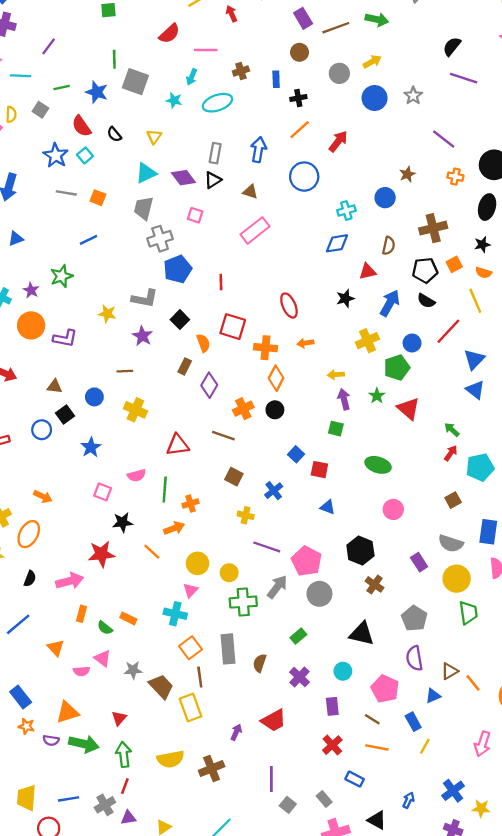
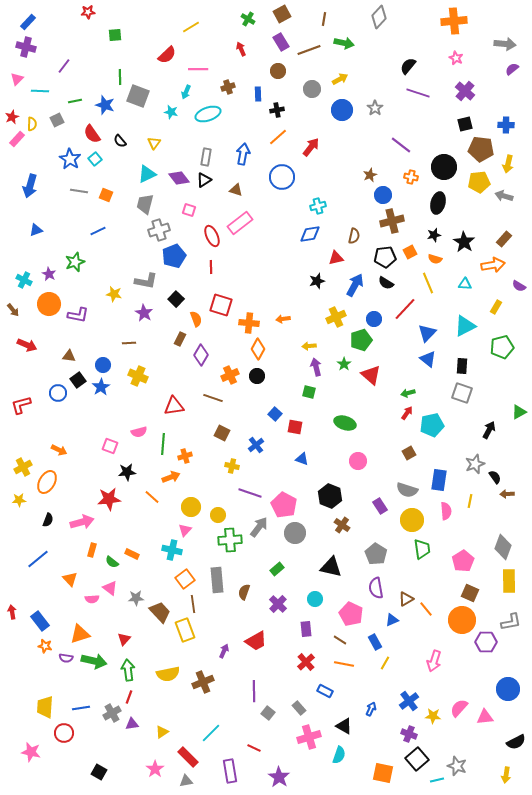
red arrow: (232, 14) -> (241, 49), moved
gray square: (40, 110) -> (57, 120), turned 32
blue circle: (385, 198) -> (383, 195), moved
red ellipse: (289, 305) -> (212, 236), moved
green arrow: (452, 430) -> (408, 393), turned -56
blue star: (91, 447) -> (101, 387), moved

